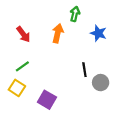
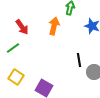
green line: (22, 66) -> (13, 48), moved

